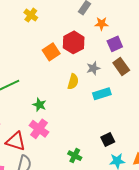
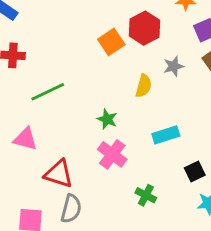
cyan rectangle: (102, 94) -> (166, 135), moved
green star: (39, 105) -> (107, 119), moved
pink cross: (39, 129) -> (112, 154), moved

